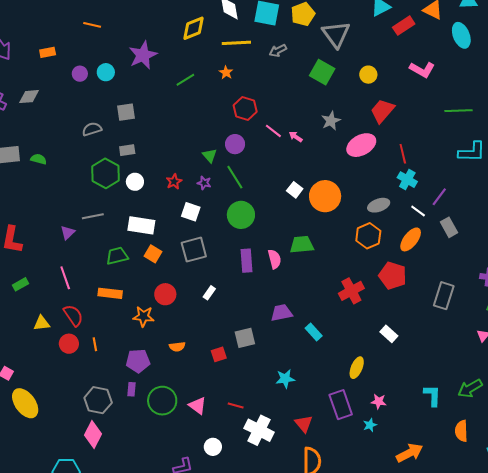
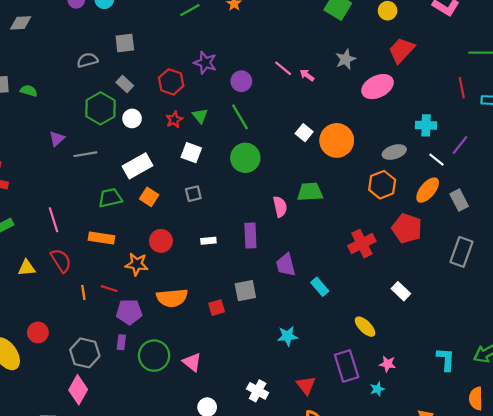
red hexagon: (245, 108) -> (171, 82), moved
gray rectangle: (127, 150) -> (125, 84), turned 49
red line: (403, 154) -> (462, 88), moved
green triangle: (210, 156) -> (200, 116), moved
cyan cross: (407, 180) -> (426, 125), turned -30
purple star: (204, 183) -> (205, 63), moved, size x1.5
white rectangle: (141, 225) -> (138, 166), turned -40
gray rectangle: (449, 227) -> (459, 200), moved
purple triangle: (68, 233) -> (57, 139), moved
gray square: (194, 250) -> (193, 194), size x0.6
purple rectangle: (247, 261) -> (250, 235), moved
white rectangle: (209, 293) -> (208, 241), turned 48
purple trapezoid: (281, 313) -> (286, 265), turned -95
red circle: (69, 344) -> (38, 332), moved
orange semicircle: (177, 347) -> (172, 298), size x1.8
yellow ellipse: (357, 368) -> (365, 327), turned -70
red line: (236, 405) -> (109, 289), moved
white cross: (259, 430) -> (258, 391), size x0.7

